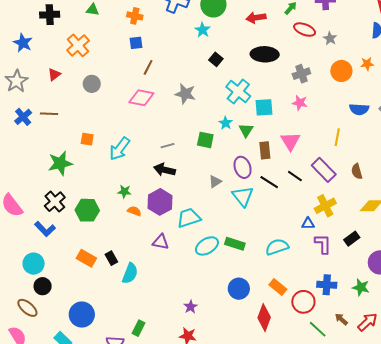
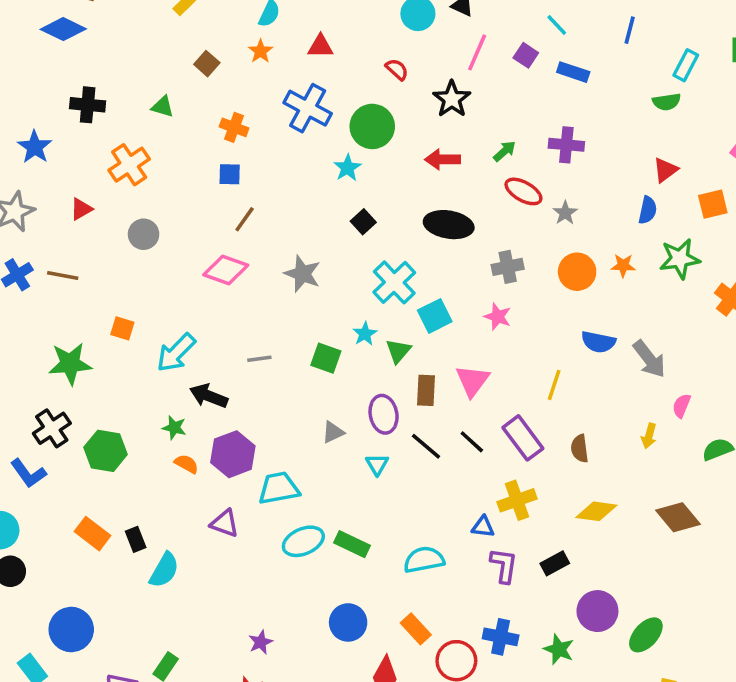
cyan square: (264, 107) -> (435, 316), turned -30
black arrow: (165, 170) -> (209, 396), moved
cyan triangle: (243, 196) -> (377, 464), size x0.6

